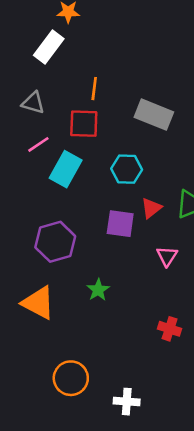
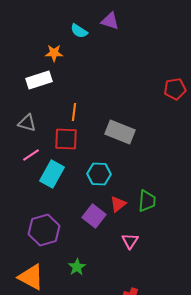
white rectangle: (49, 47) -> (39, 80), turned 35
purple square: (120, 224) -> (94, 216), turned 30

